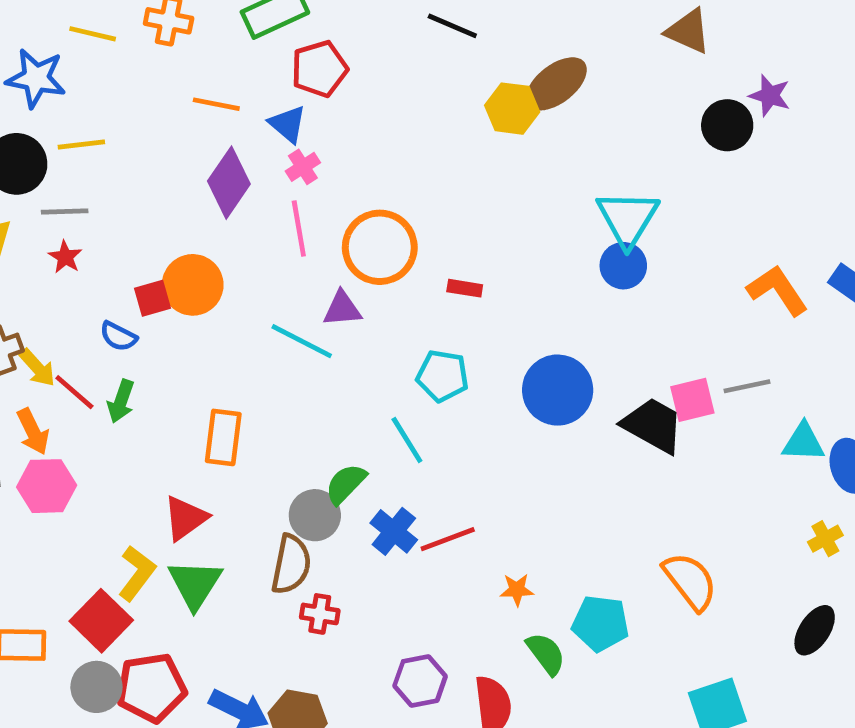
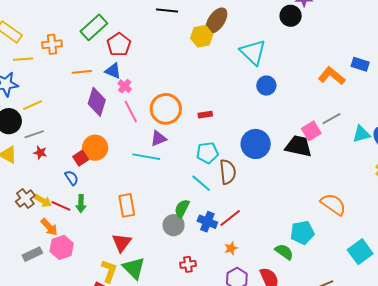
cyan triangle: (628, 218) -> (253, 52), moved
blue semicircle: (118, 336) -> (72, 178), turned -133
brown semicircle: (291, 564) -> (228, 172), moved
orange star: (517, 590) -> (231, 248), moved

